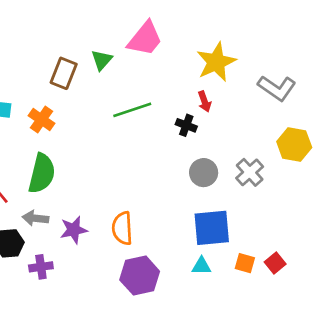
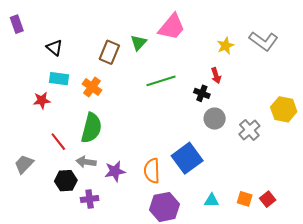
yellow star: (216, 62) -> (225, 46), size x0.6
gray L-shape: (277, 88) -> (264, 41), moved
gray circle: (204, 173) -> (215, 119), moved
blue square: (212, 228) -> (187, 158), moved, turned -32

